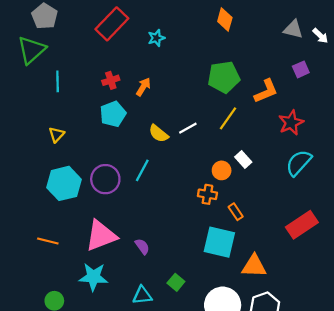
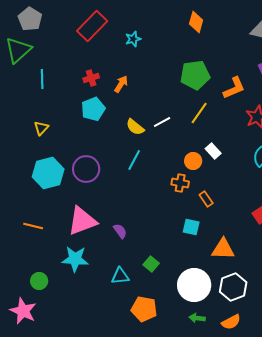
cyan line: (142, 170) -> (134, 160), moved
cyan square: (219, 242) -> (191, 227), size x0.6

